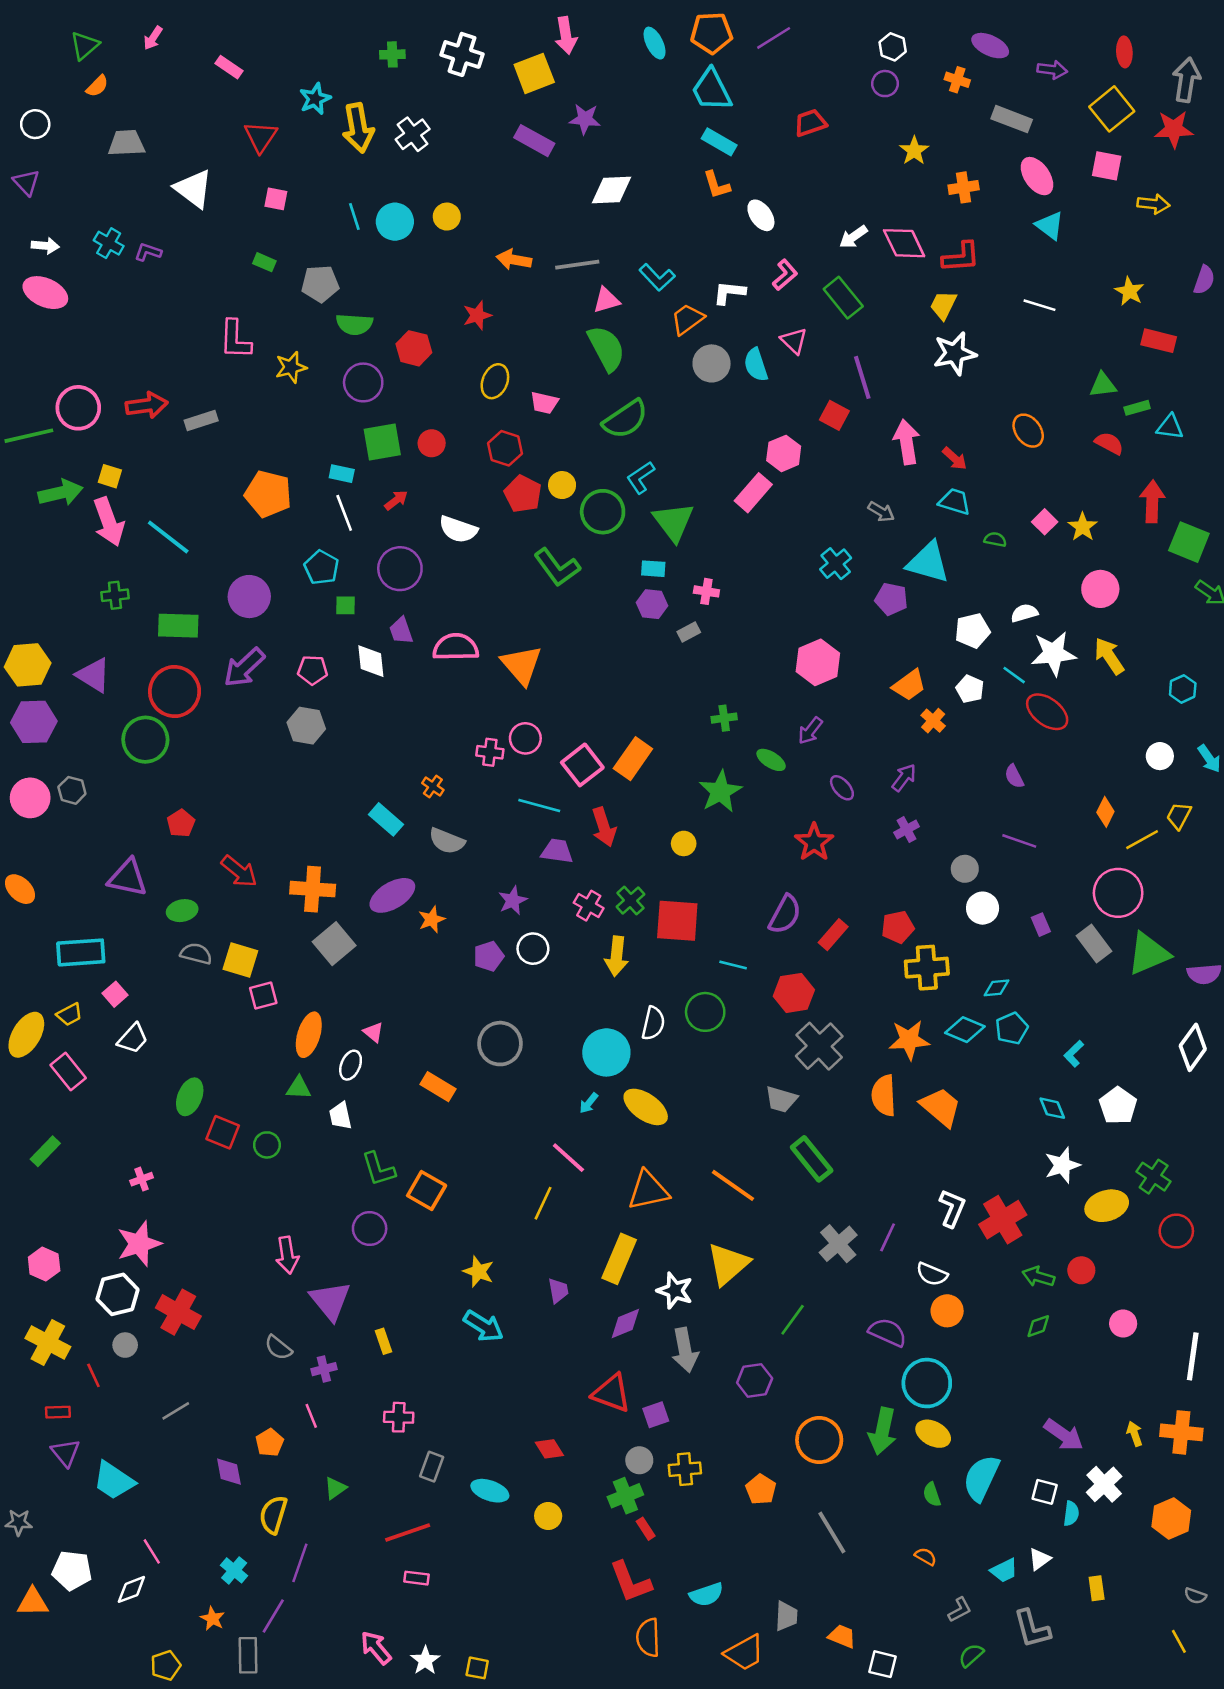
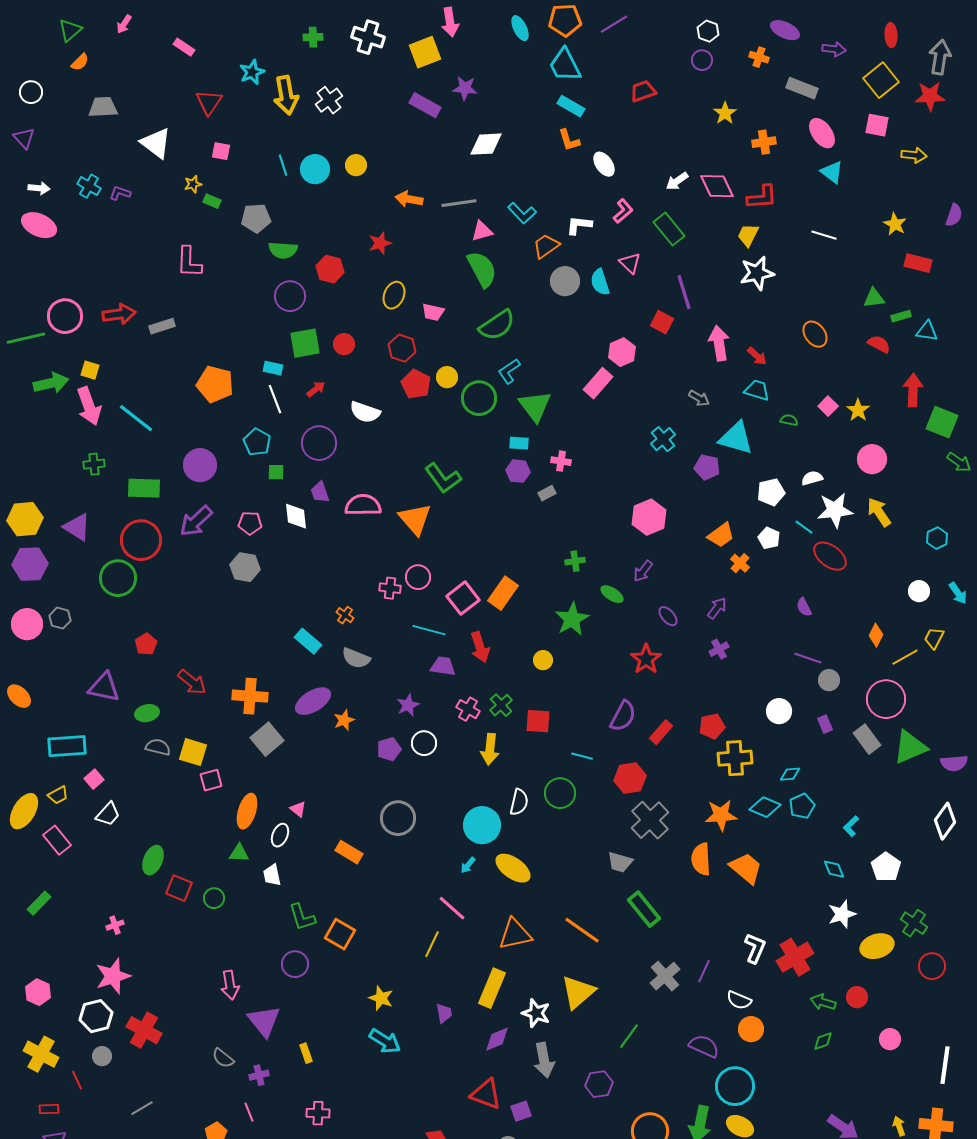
yellow star: (291, 367) -> (193, 184), moved, size x0.7
green L-shape: (557, 567) -> (443, 478), moved
gray circle: (965, 869) -> (829, 680), moved
red square: (677, 921) -> (538, 721), size x0.7

